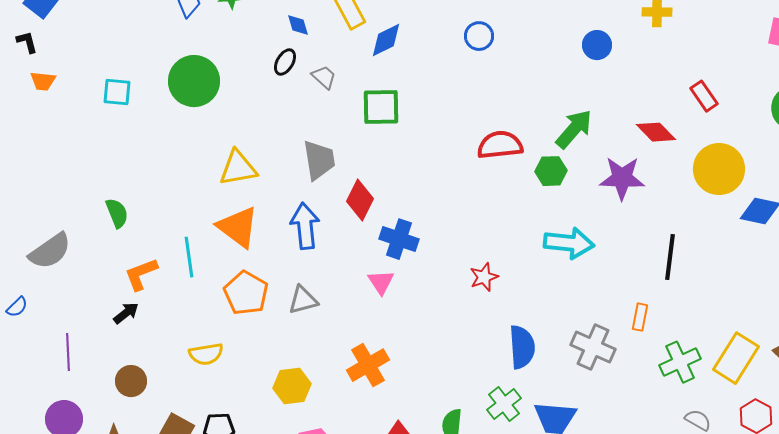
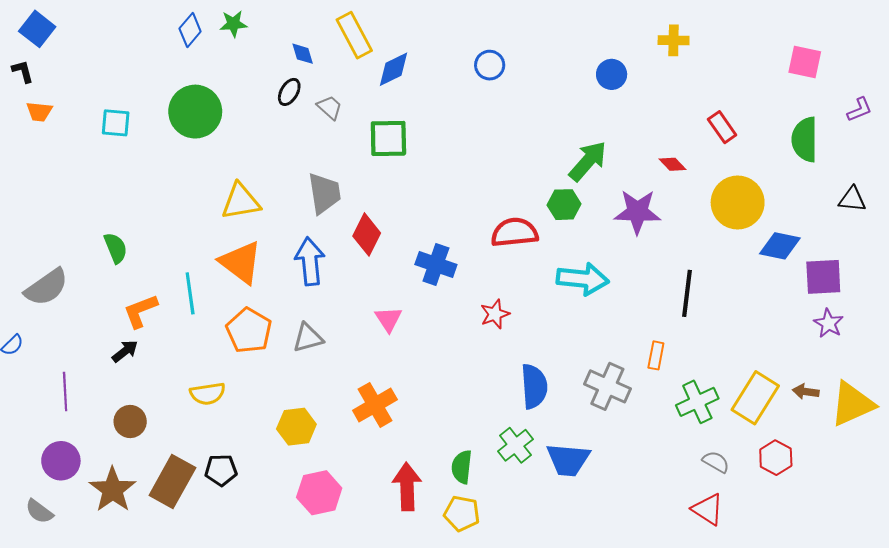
red diamond: (656, 132) -> (673, 164), size x0.7
red semicircle: (500, 145) -> (514, 232), moved
blue cross: (399, 239) -> (436, 264), moved

